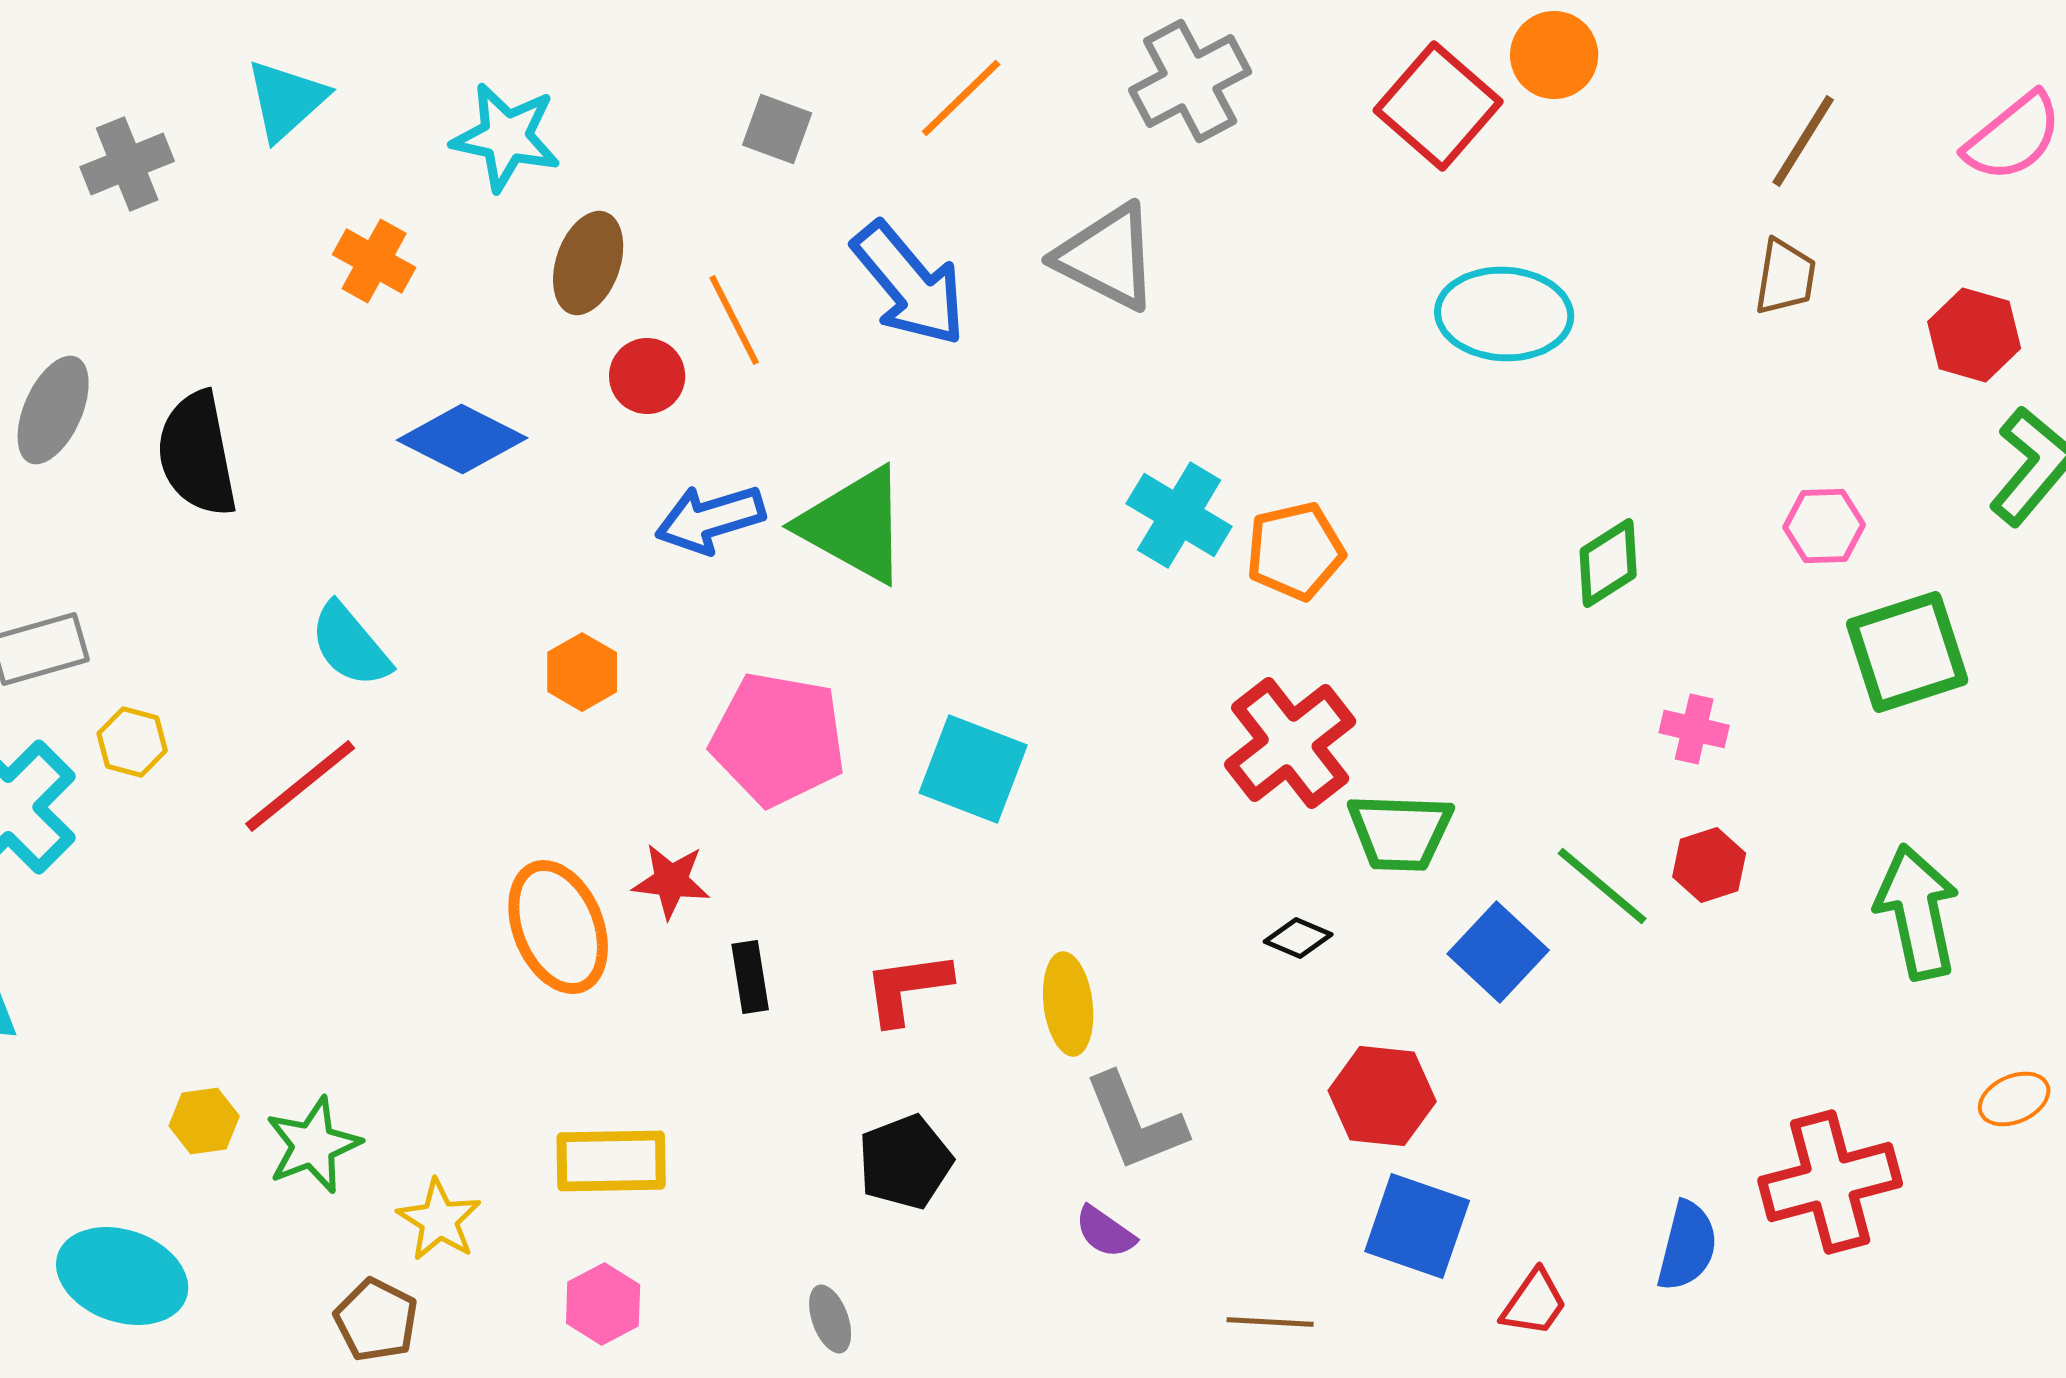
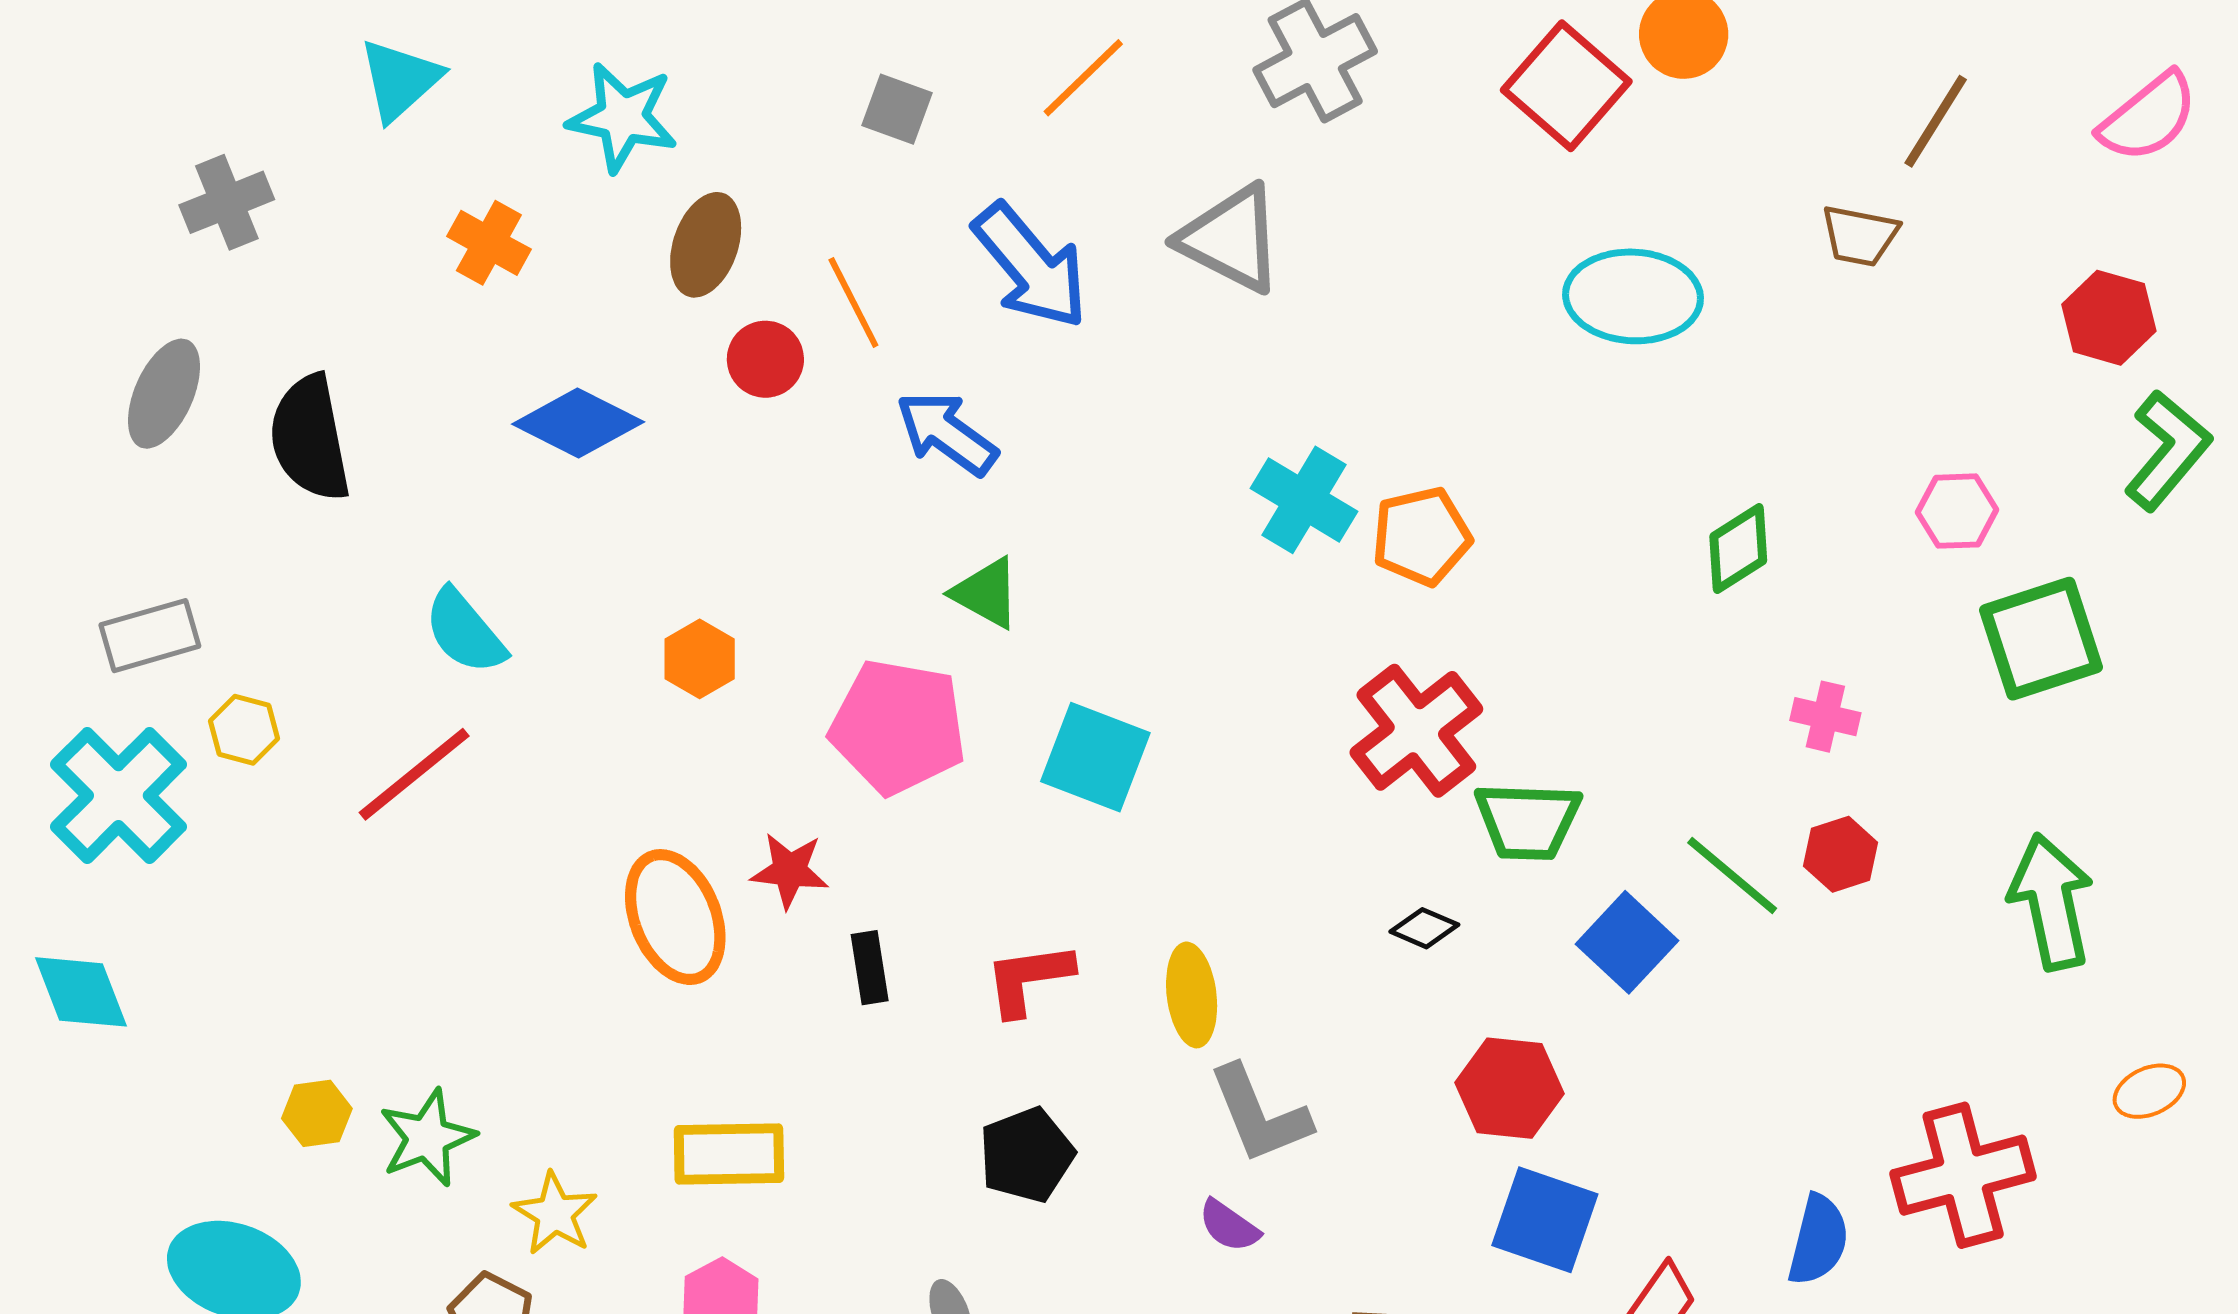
gray cross: (127, 164) -> (227, 202), moved
brown trapezoid: (1785, 277) -> (1860, 236), moved, turned 92
blue arrow: (710, 519) -> (947, 433), moved, turned 53
green triangle: (854, 525) -> (986, 593), moved, size x0.6

